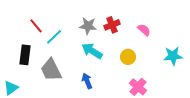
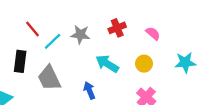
gray star: (88, 26) -> (80, 35), moved
cyan arrow: (92, 51) -> (107, 64), moved
yellow circle: (128, 57) -> (144, 64), moved

